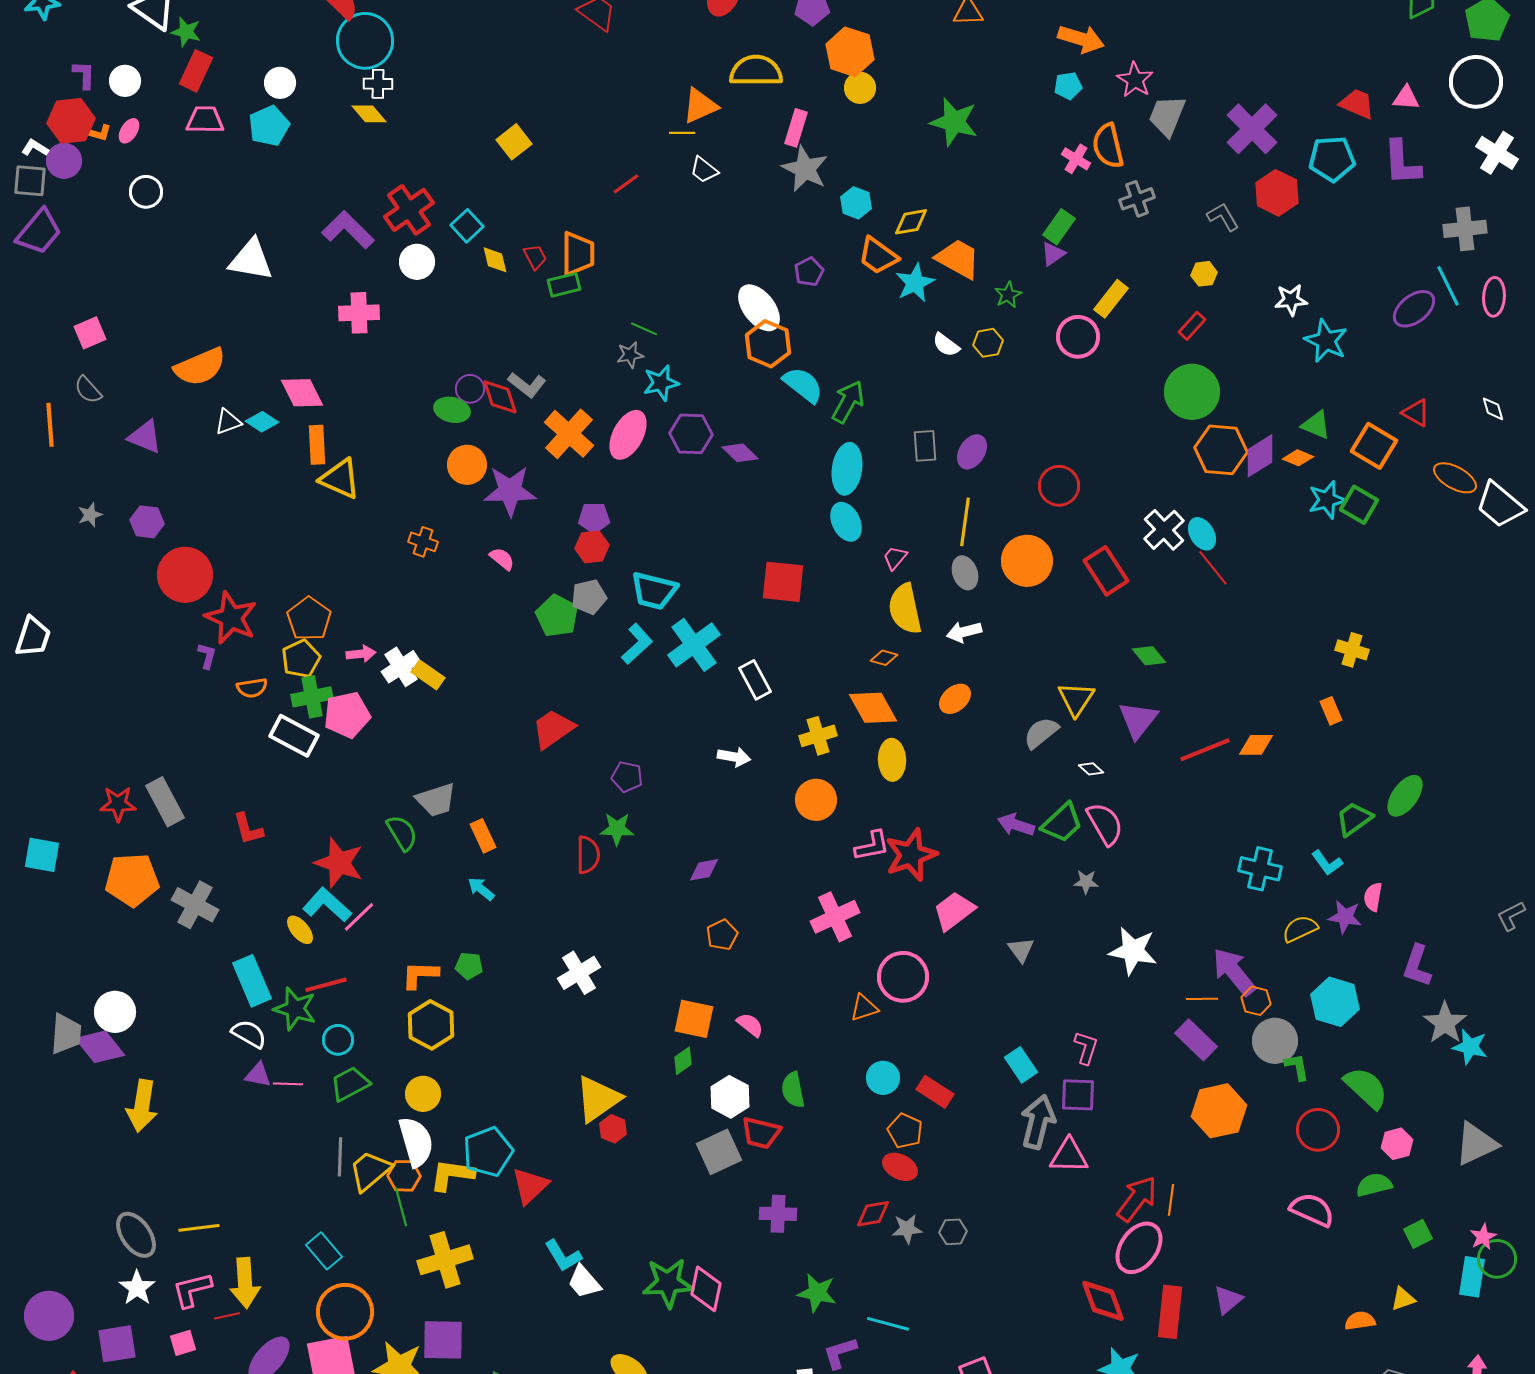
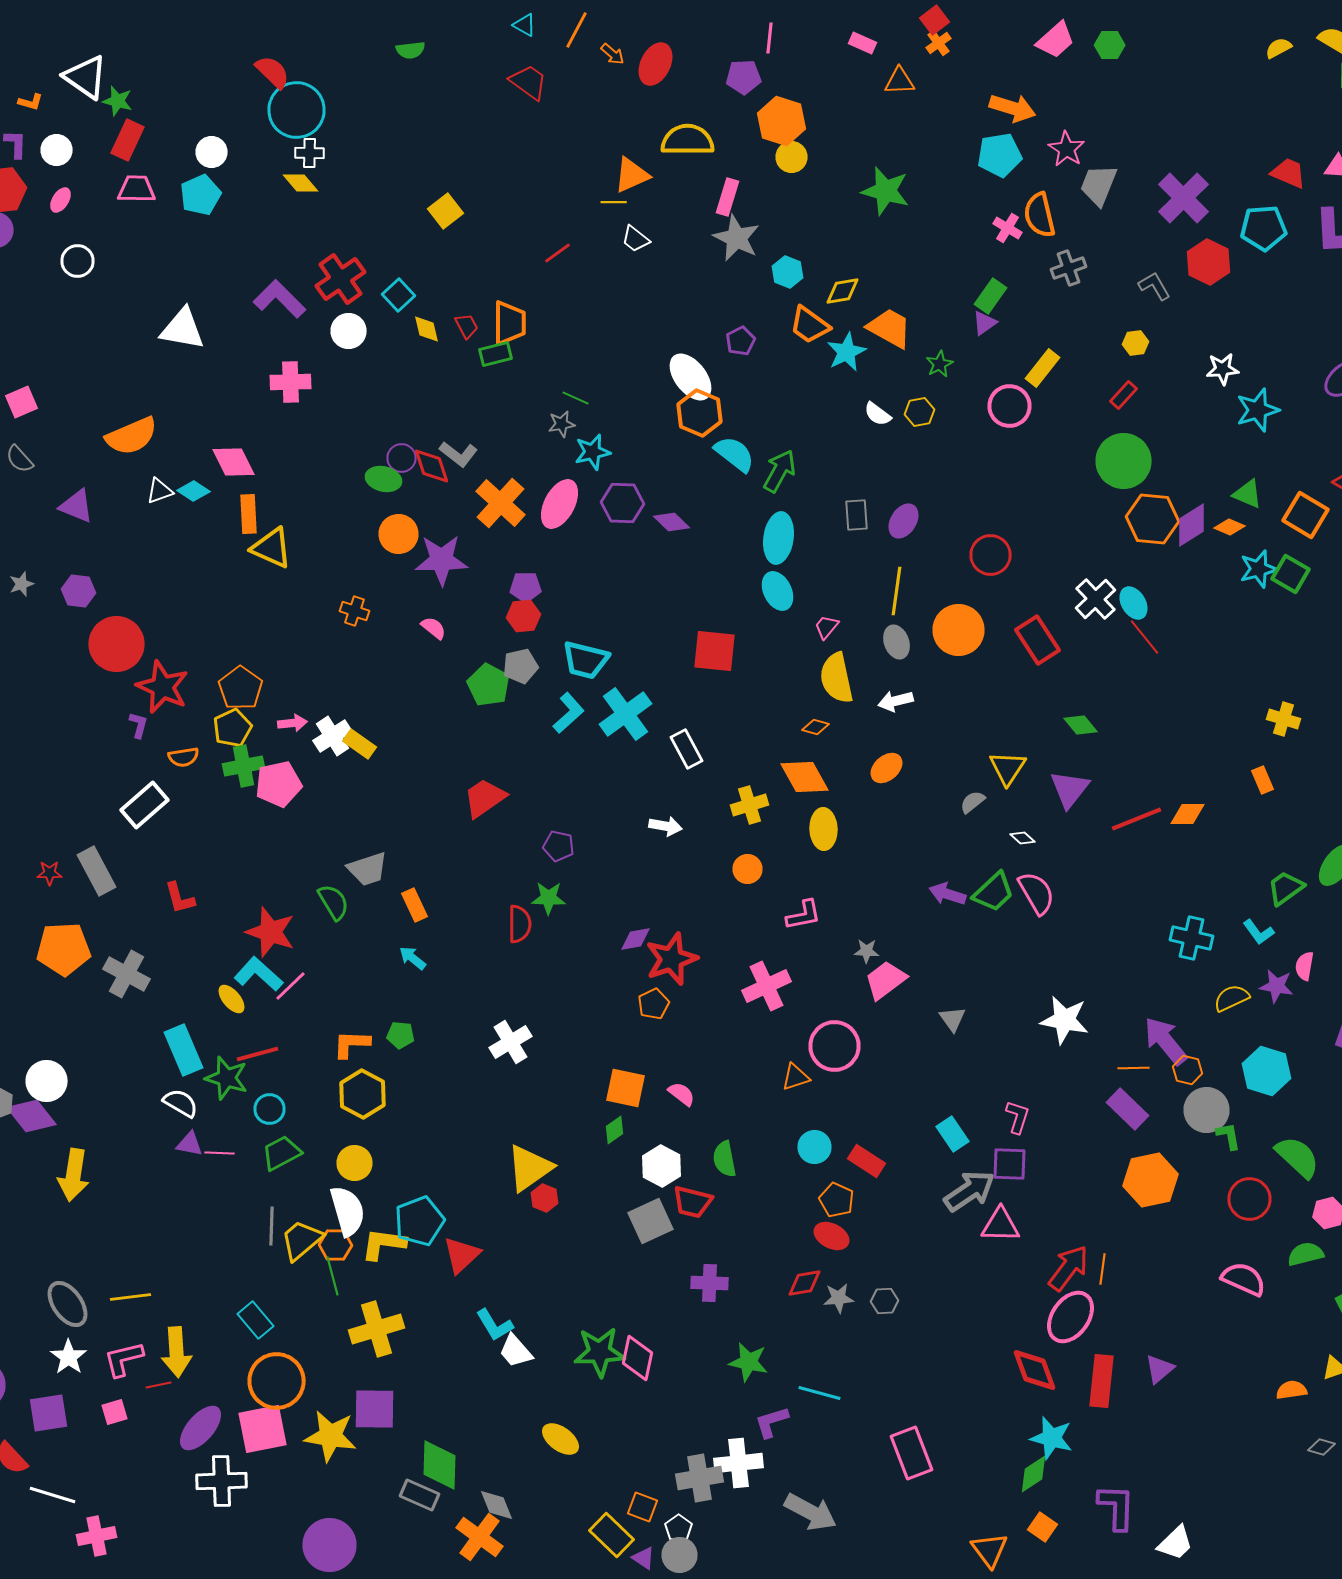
cyan pentagon: (1068, 86) -> (1000, 155), size x1.6
orange L-shape: (99, 133) -> (30, 102), moved
cyan star: (1326, 341) -> (1258, 410), turned 30
gray semicircle: (1041, 733) -> (972, 802), size x0.7
white rectangle: (294, 736) -> (144, 805), moved, turned -69
orange circle: (816, 800) -> (748, 869), size x0.7
red star: (118, 804) -> (50, 873), size x0.7
red star: (911, 855) -> (672, 959), moved
gray star: (1086, 882) -> (866, 951), moved
gray arrow: (1038, 1122) -> (970, 1191), turned 42

